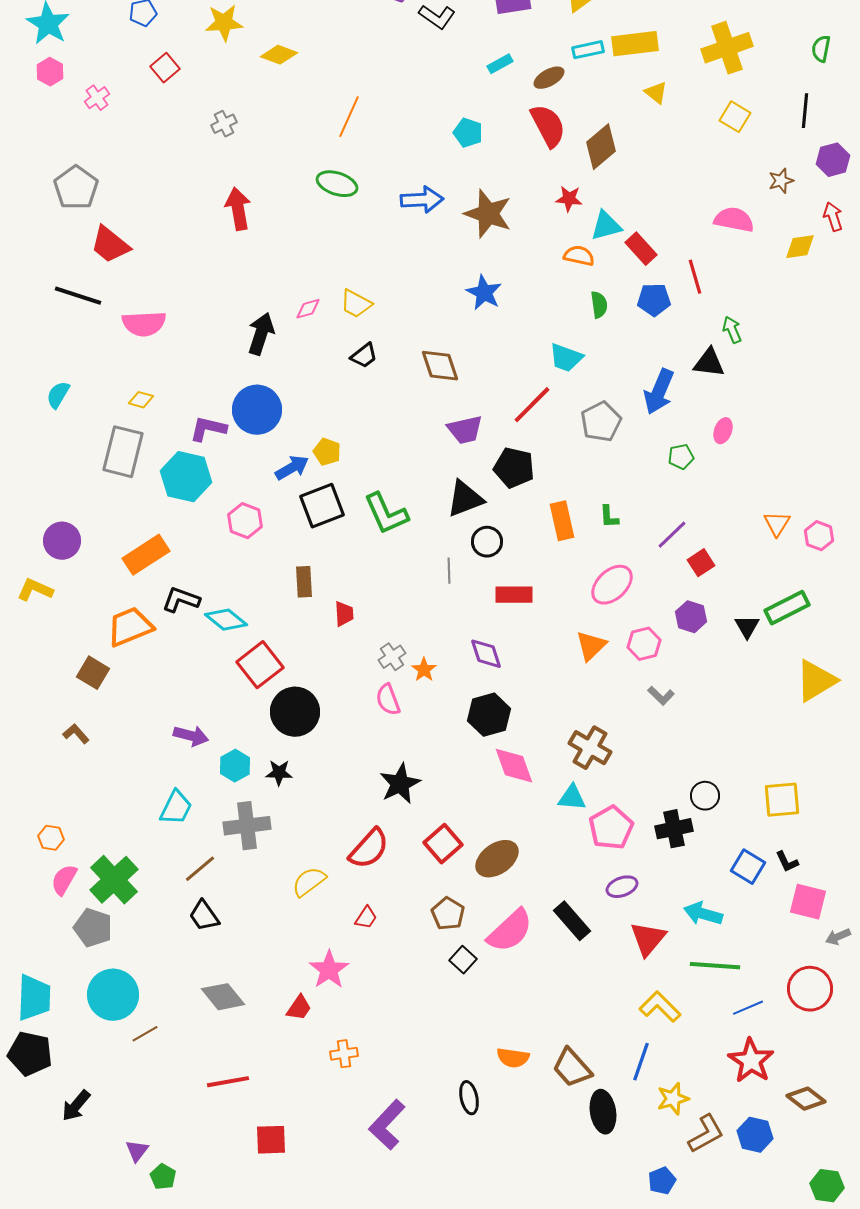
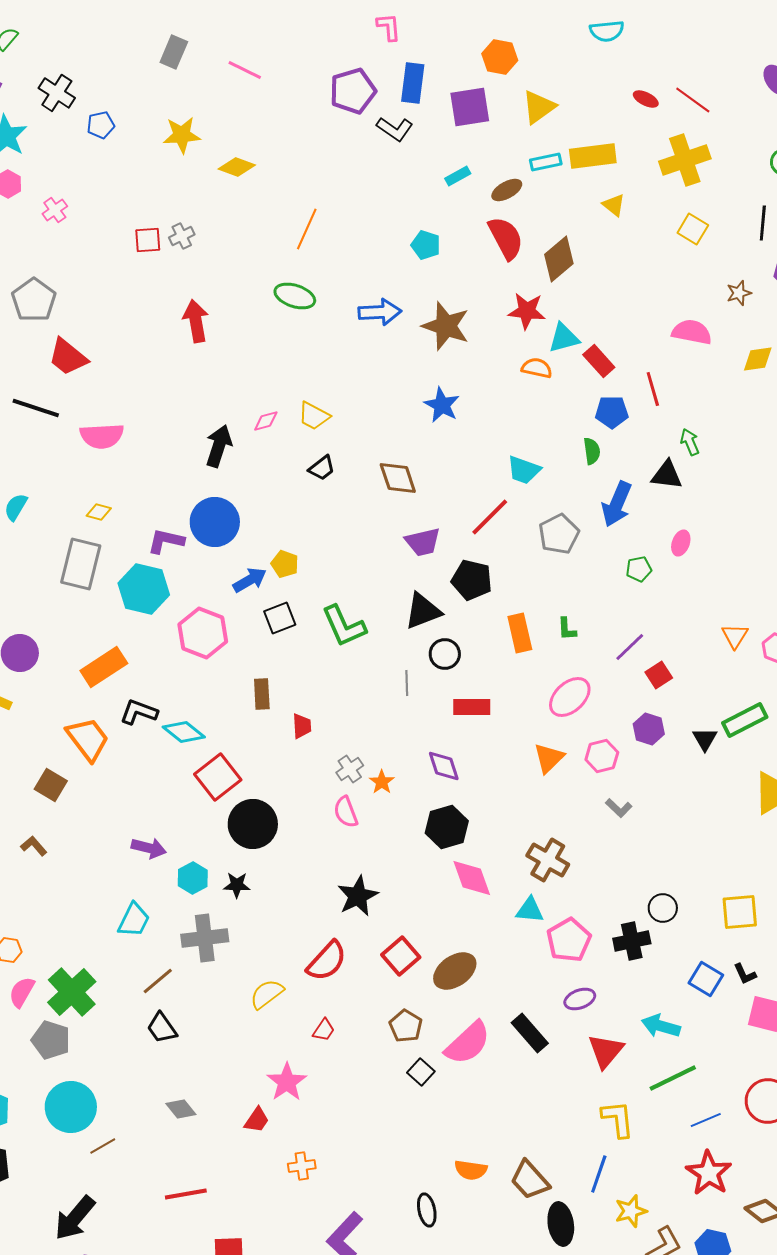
red square: (165, 68) -> (148, 240), moved, turned 36
red star: (569, 199) -> (527, 311), size x1.4
green semicircle: (599, 305) -> (592, 451), moved
black square: (322, 506) -> (280, 618), size x0.7
pink hexagon: (245, 521) -> (203, 633), size x1.4
orange trapezoid: (130, 627) -> (88, 739), turned 75
green line: (715, 966) -> (673, 1078), turned -30
gray diamond: (223, 997) -> (181, 1109), size x0.7
yellow L-shape: (660, 1007) -> (618, 1119), turned 39
black arrow: (76, 1106) -> (75, 1218), moved, size x1.4

